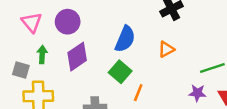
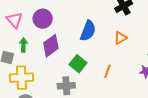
green square: (120, 72) -> (78, 64), moved
orange line: (138, 93) -> (108, 71), moved

